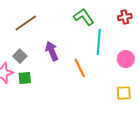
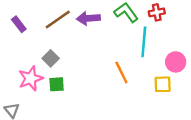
red cross: (125, 17) -> (157, 12), moved
purple arrow: (52, 51) -> (88, 18), moved, turned -72
yellow square: (124, 93) -> (163, 84), moved

